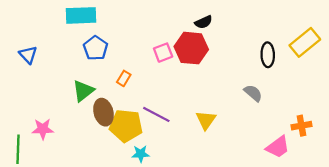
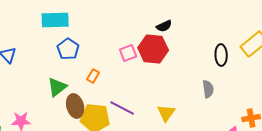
gray semicircle: (253, 93) -> (208, 89), turned 42

